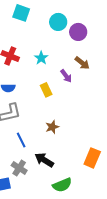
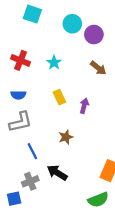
purple arrow: (66, 76) -> (84, 106), moved, turned -128
gray cross: (19, 168) -> (30, 181), turned 35
green semicircle: (62, 185) -> (98, 200), moved

